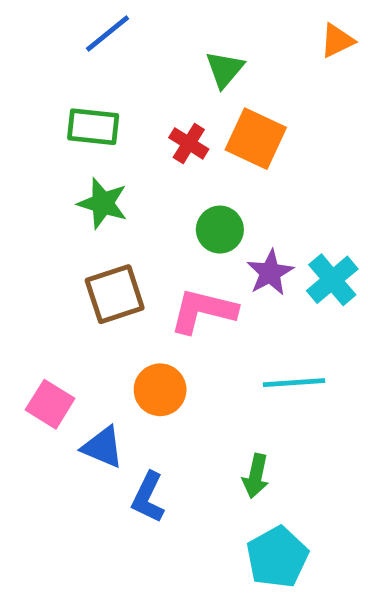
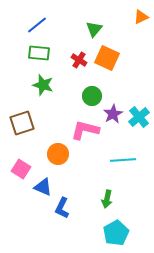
blue line: (107, 33) -> (37, 25), moved
brown square: (115, 294) -> (22, 123), moved
orange circle: (160, 390) -> (58, 154), moved

